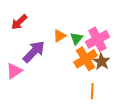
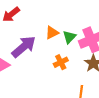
orange cross: (86, 59) -> (61, 62), moved, size x0.6

